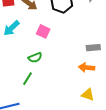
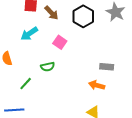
green line: (28, 79) -> (26, 84), moved

